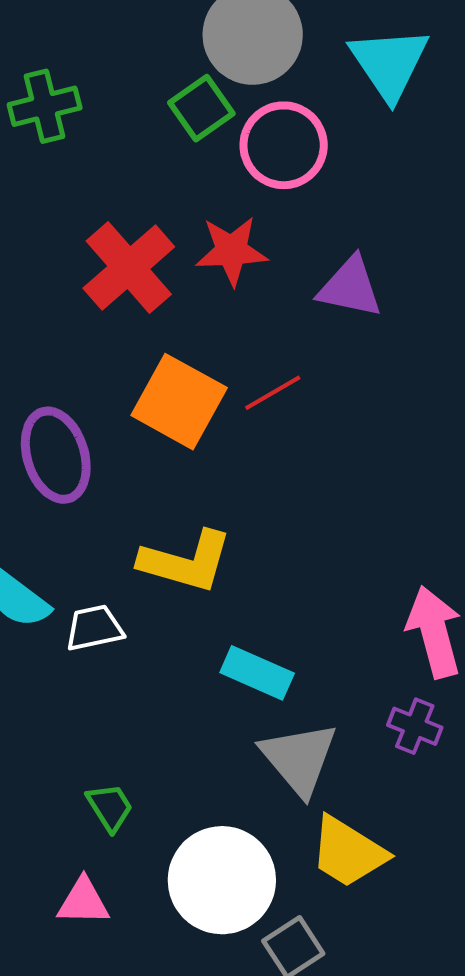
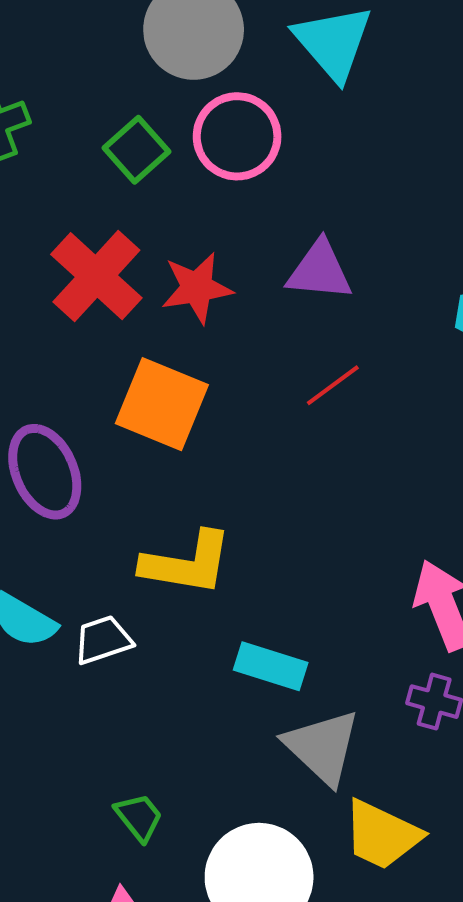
green square: (201, 108) -> (136, 150), moved
red star: (232, 251) -> (197, 288), moved
red line: (273, 393) -> (333, 385), moved

